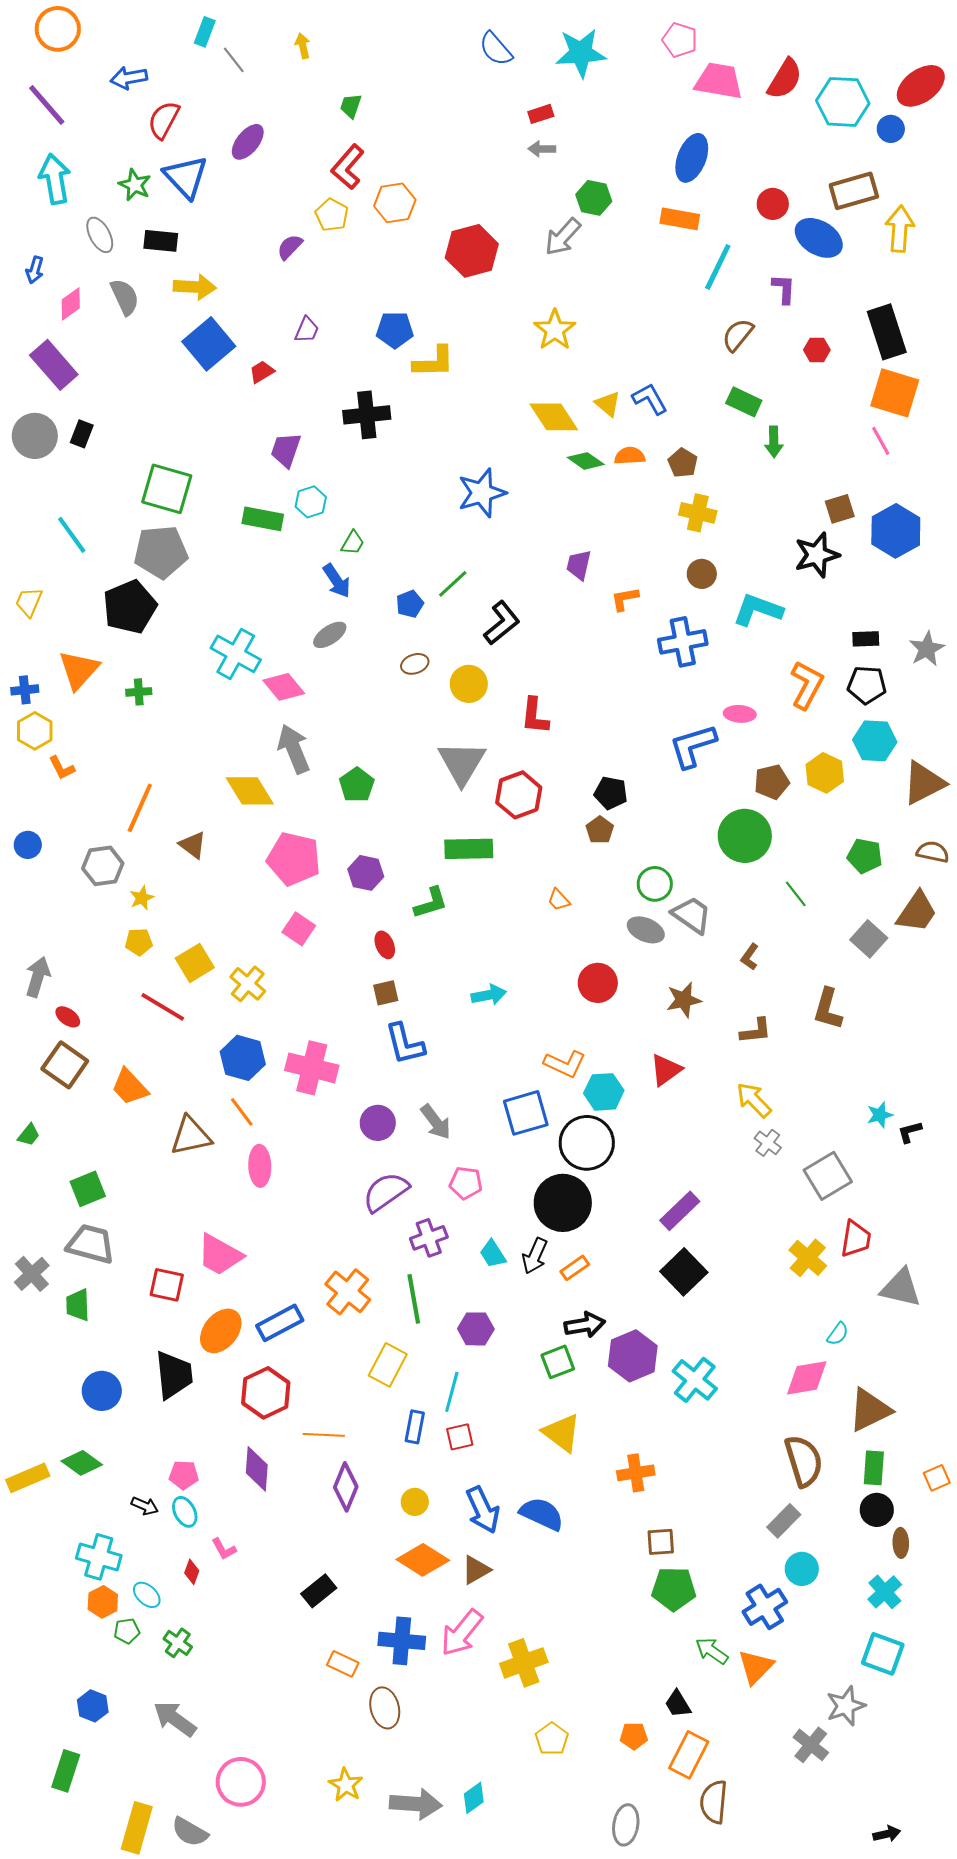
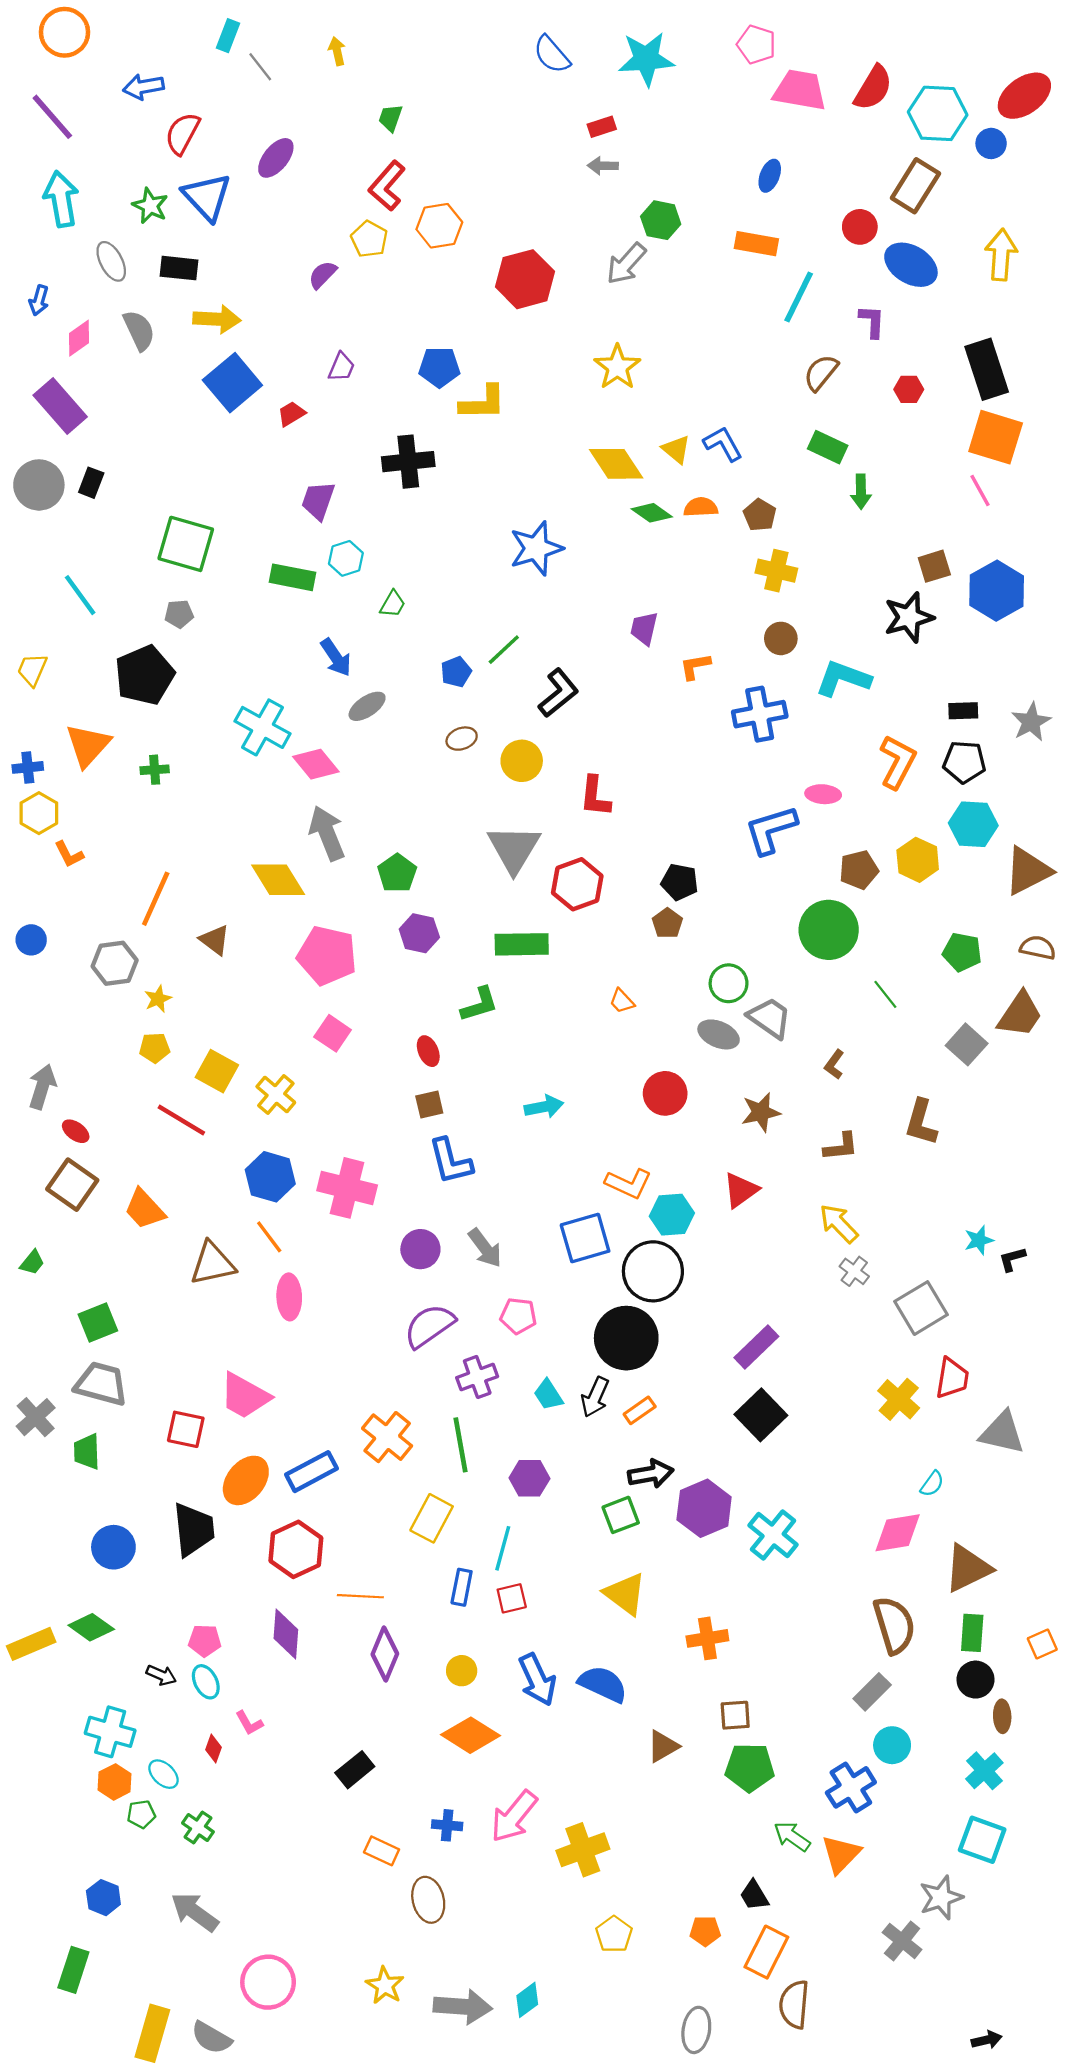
blue ellipse: (692, 158) -> (770, 176), size x0.6
brown rectangle: (854, 191) -> (915, 186), moved, turned -42
gray pentagon: (161, 552) -> (179, 614), size x0.5
blue arrow: (337, 581) -> (336, 657), moved
purple hexagon: (366, 873) -> (419, 933), moved
yellow square: (195, 963) -> (217, 1071), turned -30
brown triangle: (476, 1570) -> (663, 1746), moved
blue cross: (402, 1641) -> (447, 1825), size x0.6

